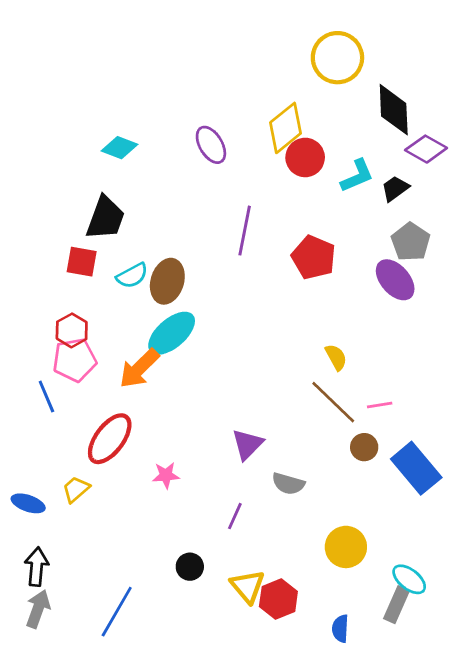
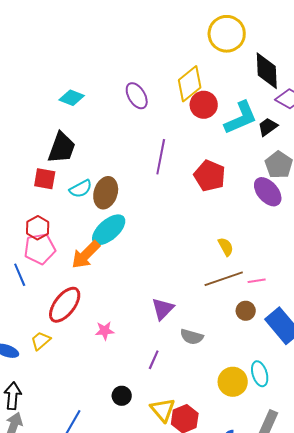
cyan L-shape: (357, 176) -> (241, 118), size x1.4
brown line: (333, 402) -> (224, 279), turned -63
cyan ellipse: (409, 579) -> (260, 374), moved, turned 35

